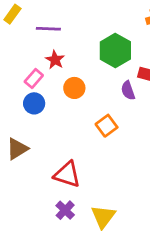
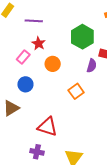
purple semicircle: (128, 90) -> (92, 66), turned -144
blue circle: (34, 103) -> (25, 84), moved
purple cross: (65, 210) -> (37, 152), moved, turned -32

